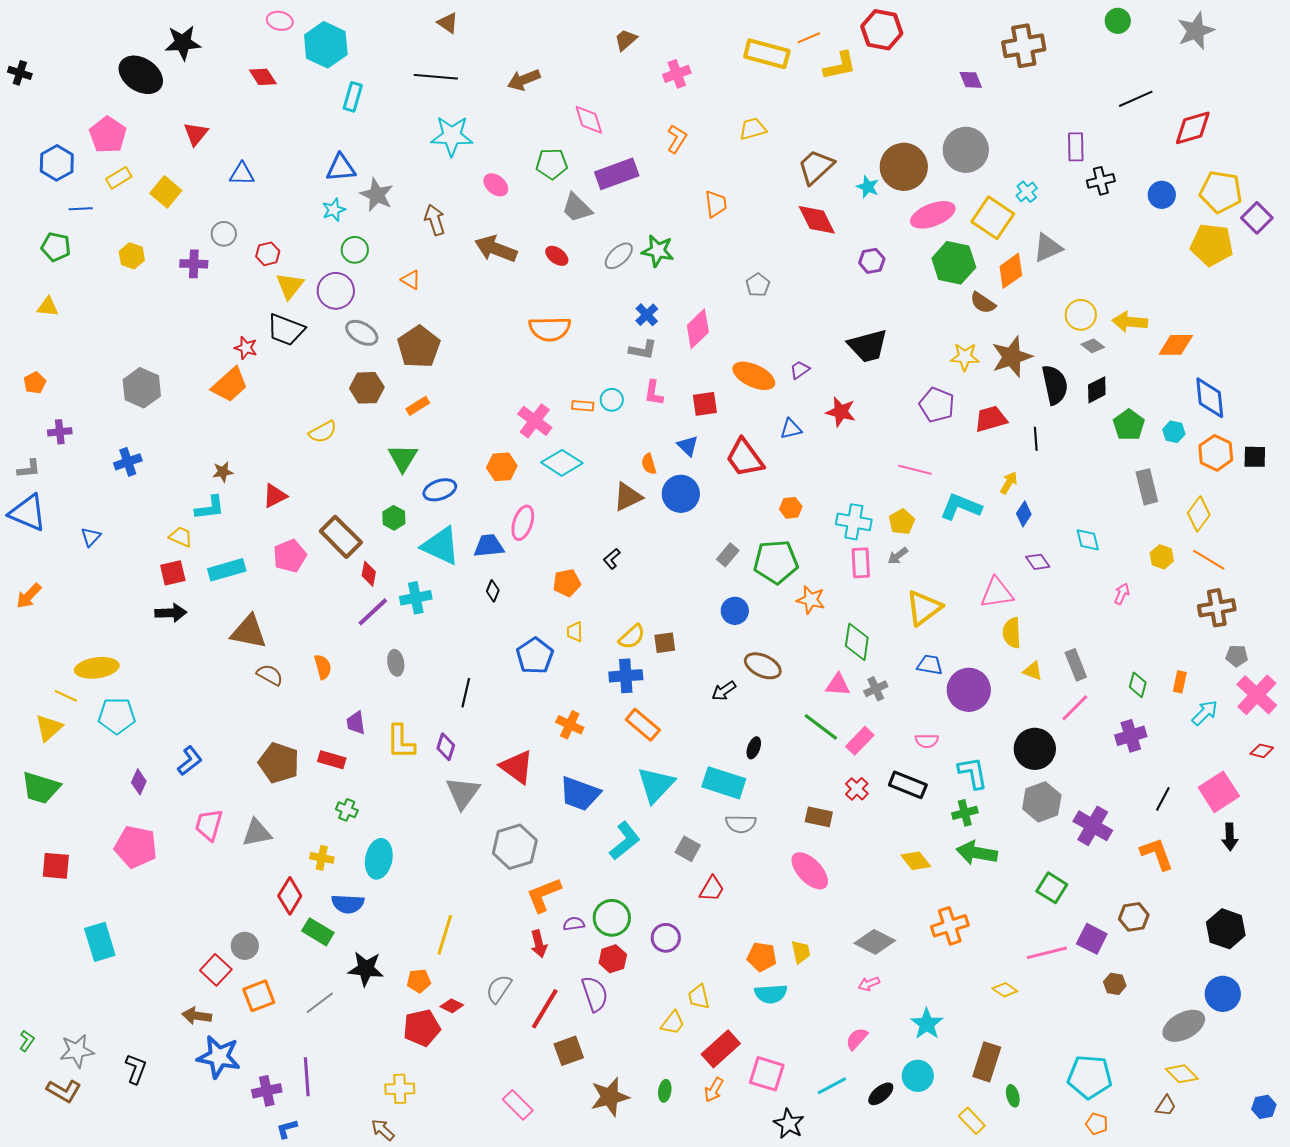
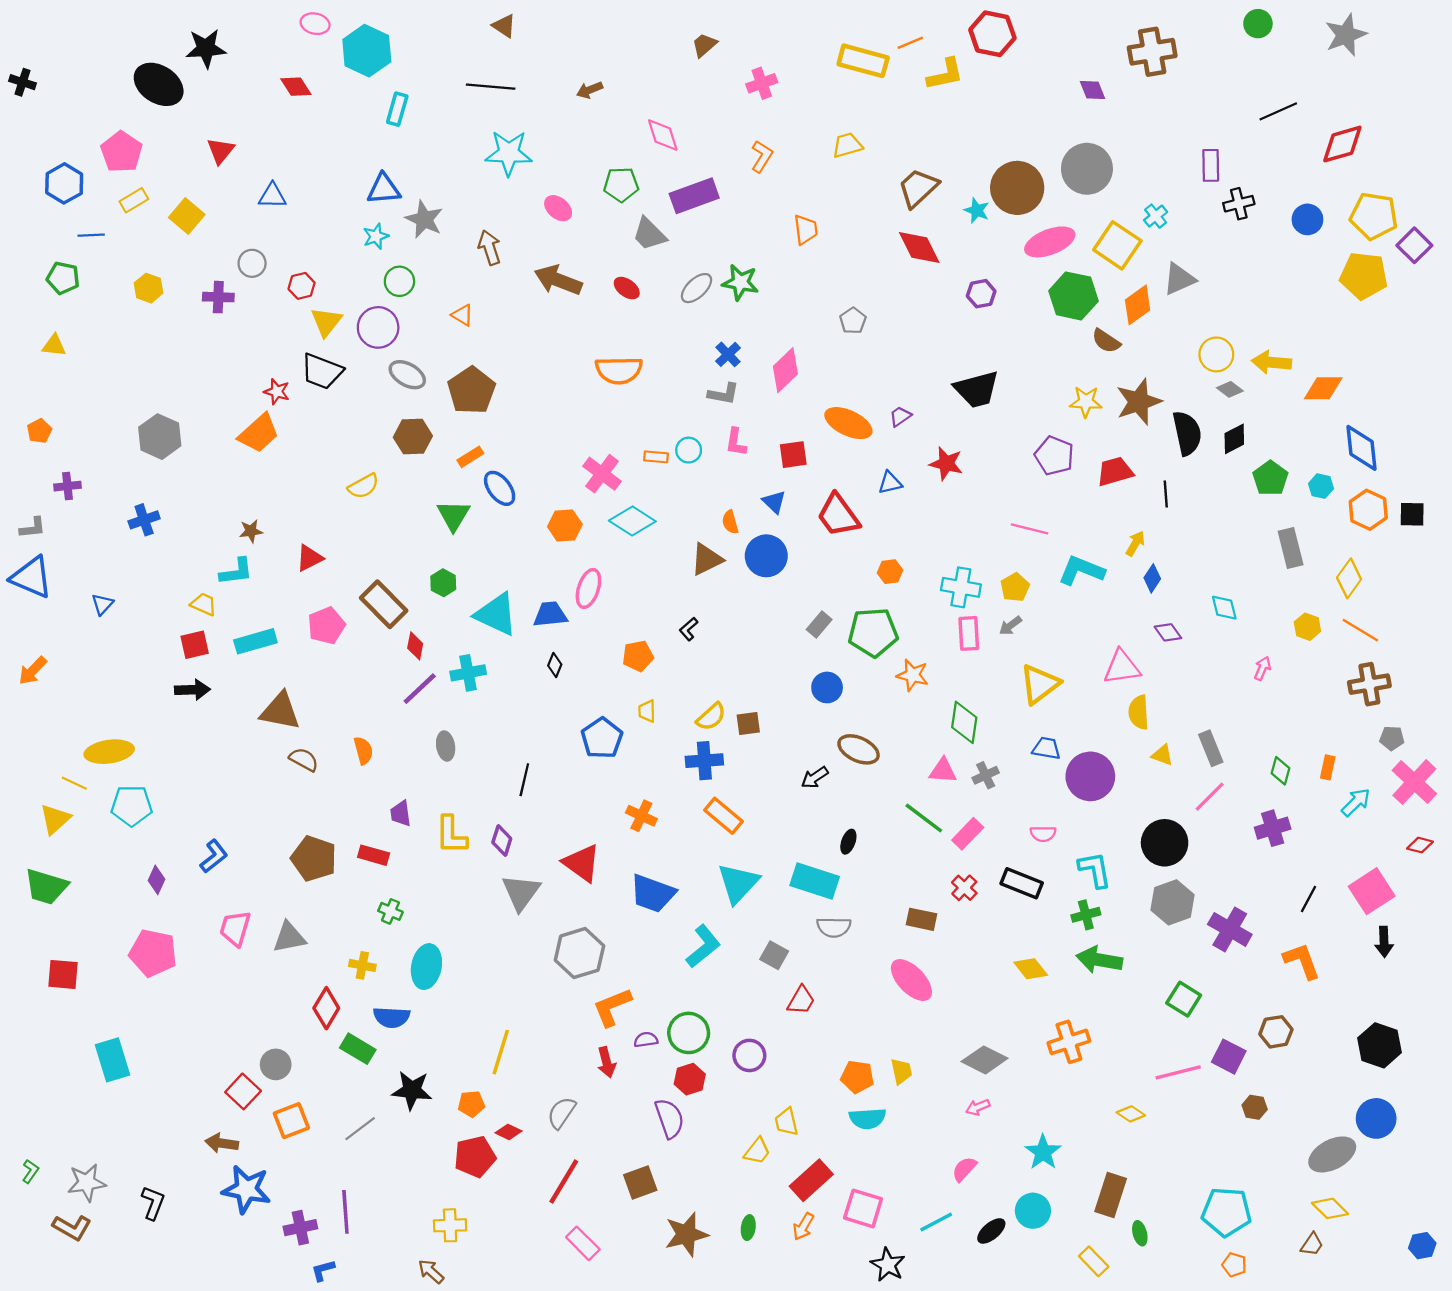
brown arrow: (524, 80) -> (590, 90), size x0.7
blue ellipse: (440, 490) -> (500, 488), moved, turned 72
red line: (545, 1009) -> (564, 1181), moved

